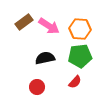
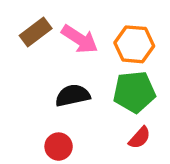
red semicircle: (75, 82) -> (140, 138), moved

